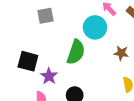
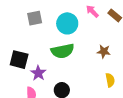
cyan circle: (95, 27) -> (67, 23), moved
green semicircle: (76, 52) -> (63, 51), turned 60

